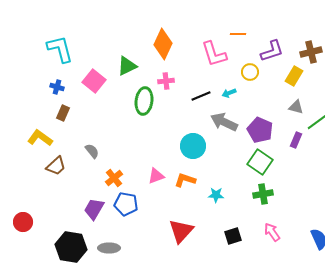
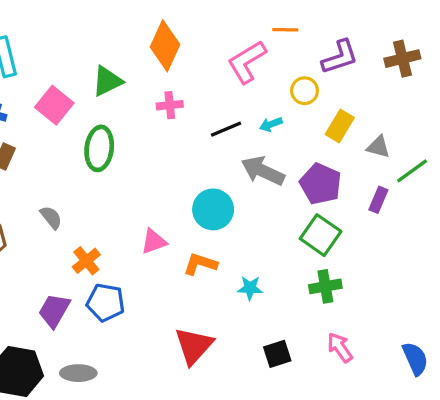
pink L-shape: (214, 54) -> (247, 62), turned 76
yellow rectangle: (294, 76) -> (340, 126), moved
green ellipse: (144, 101) -> (99, 148), moved
pink triangle: (156, 176) -> (154, 242), moved

